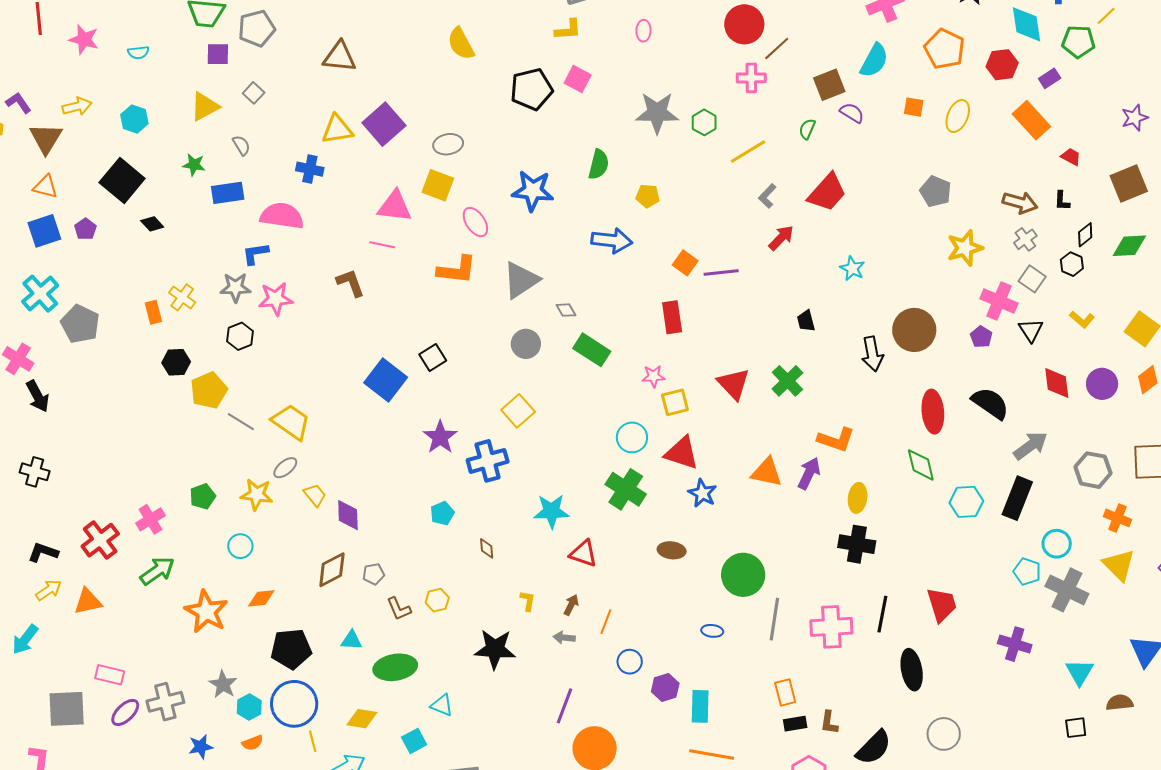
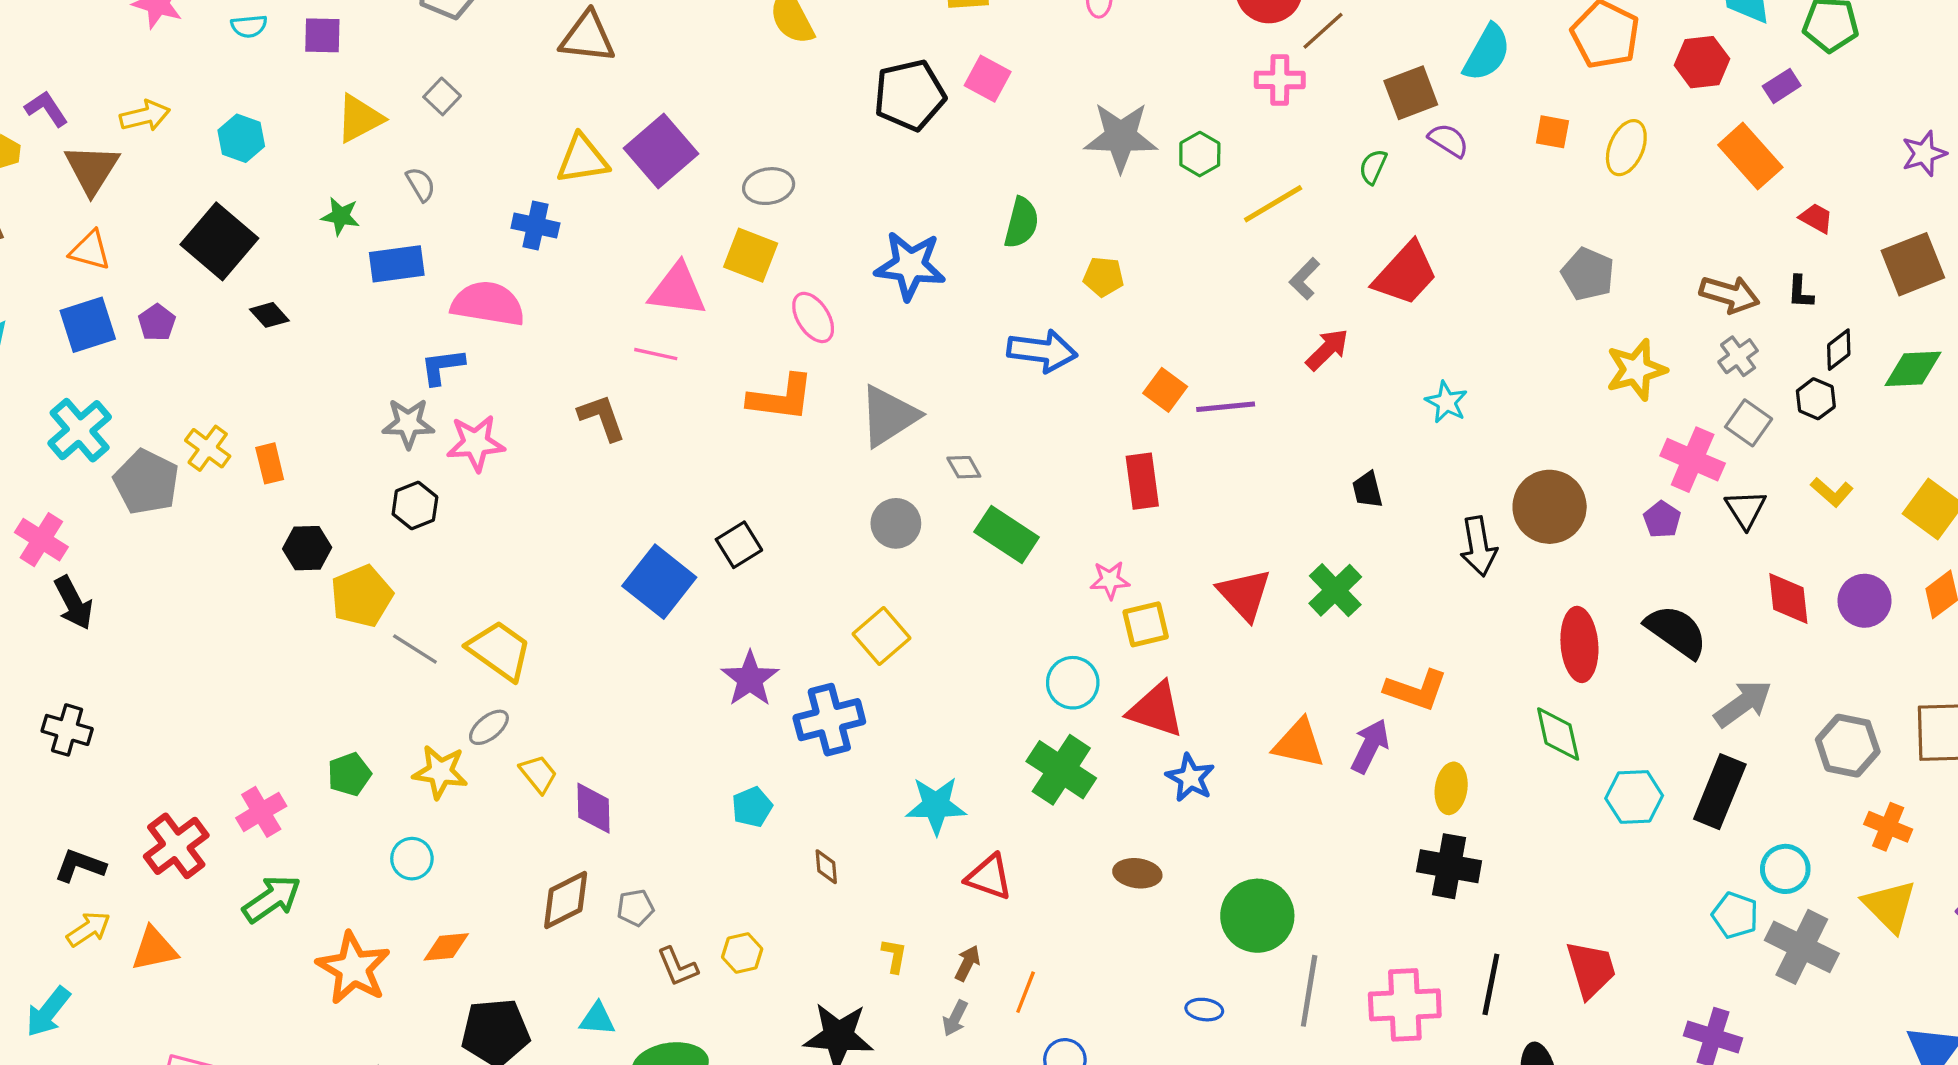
purple square: (218, 54) -> (322, 35), moved
yellow cross: (182, 297) -> (208, 448), moved
gray arrow: (564, 638) -> (955, 1018), turned -70

